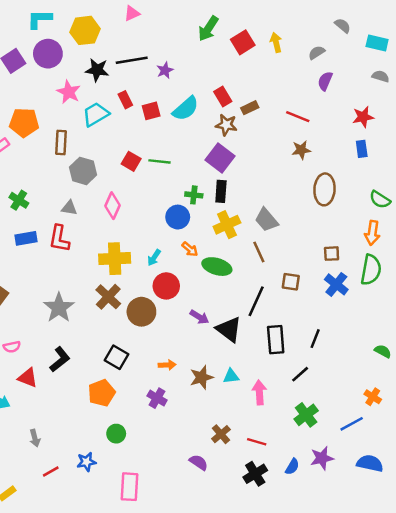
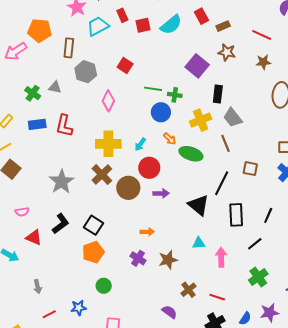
brown star: (226, 125) -> (227, 52), moved
green line: (160, 161) -> (153, 89), moved
black rectangle: (221, 191) -> (218, 94), moved
gray triangle: (69, 208) -> (55, 87), moved
purple arrow: (199, 317) -> (161, 193), moved, turned -35
black square: (117, 357) -> (93, 225), moved
brown star: (202, 377) -> (168, 260), moved

